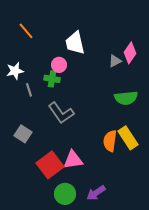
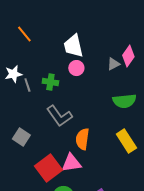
pink circle: (59, 65) -> (76, 68), moved
gray line: (29, 90) -> (27, 85), moved
orange semicircle: (110, 141) -> (82, 139), moved

